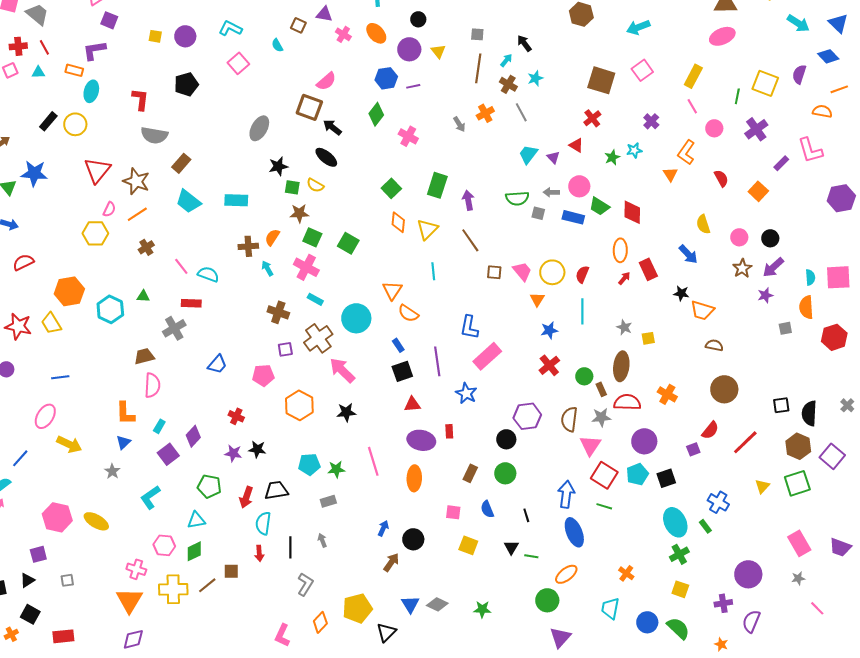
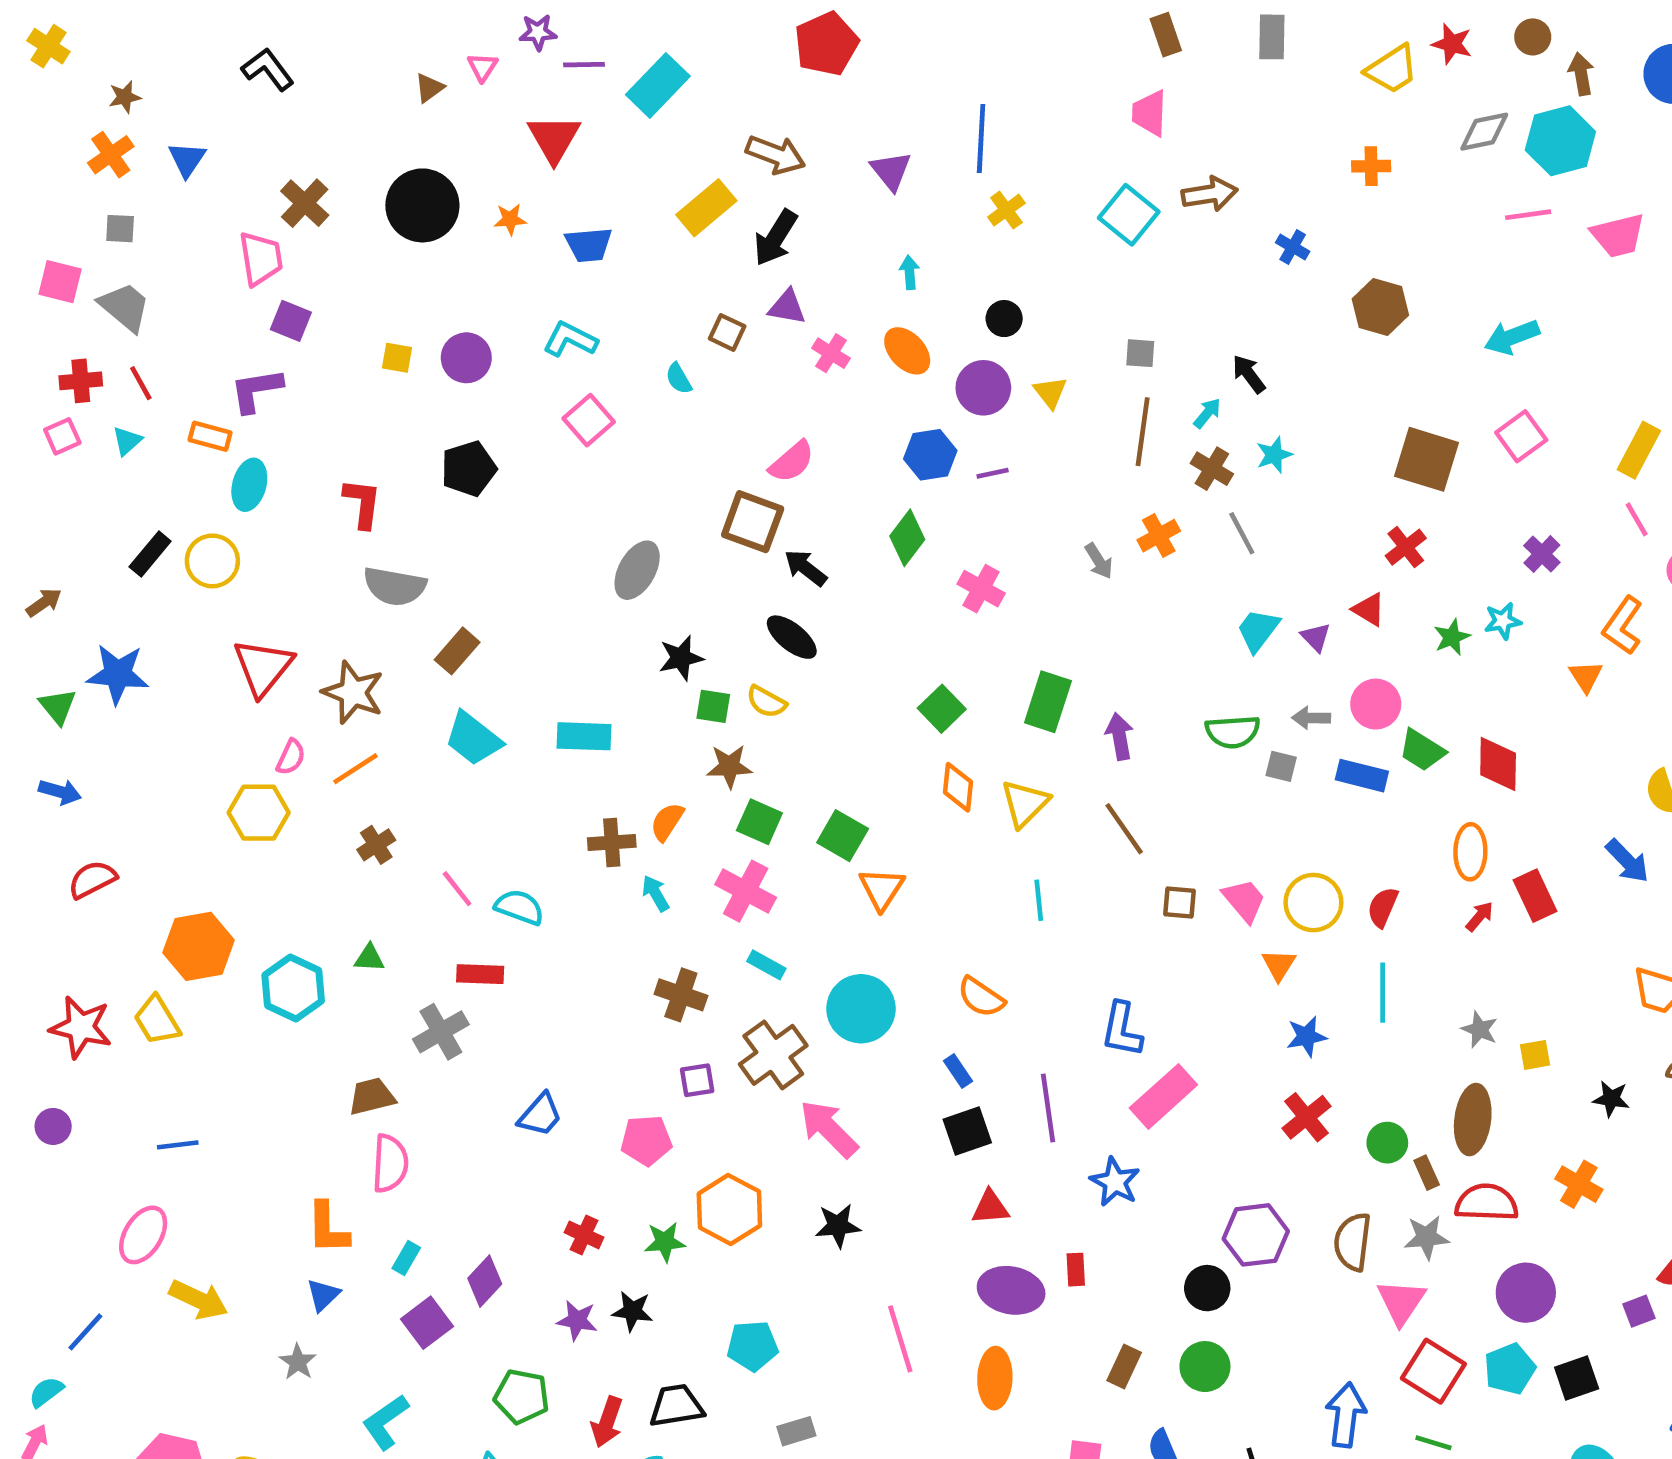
cyan triangle: (38, 72) -> (127, 441), turned -40
orange triangle: (392, 290) -> (882, 889), moved
black star: (681, 293) -> (1611, 1099), moved
green star: (336, 469) -> (665, 1242), moved

